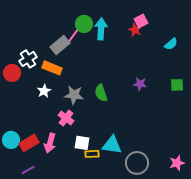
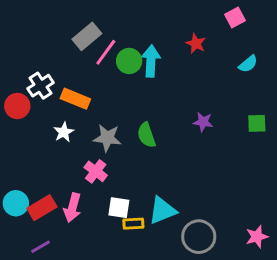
pink square: (141, 21) -> (235, 17), moved
green circle: (84, 24) -> (129, 61), moved
cyan arrow: (101, 29) -> (151, 61), moved
gray rectangle: (60, 45) -> (87, 36), moved
cyan triangle: (112, 145) -> (162, 210), turned -30

